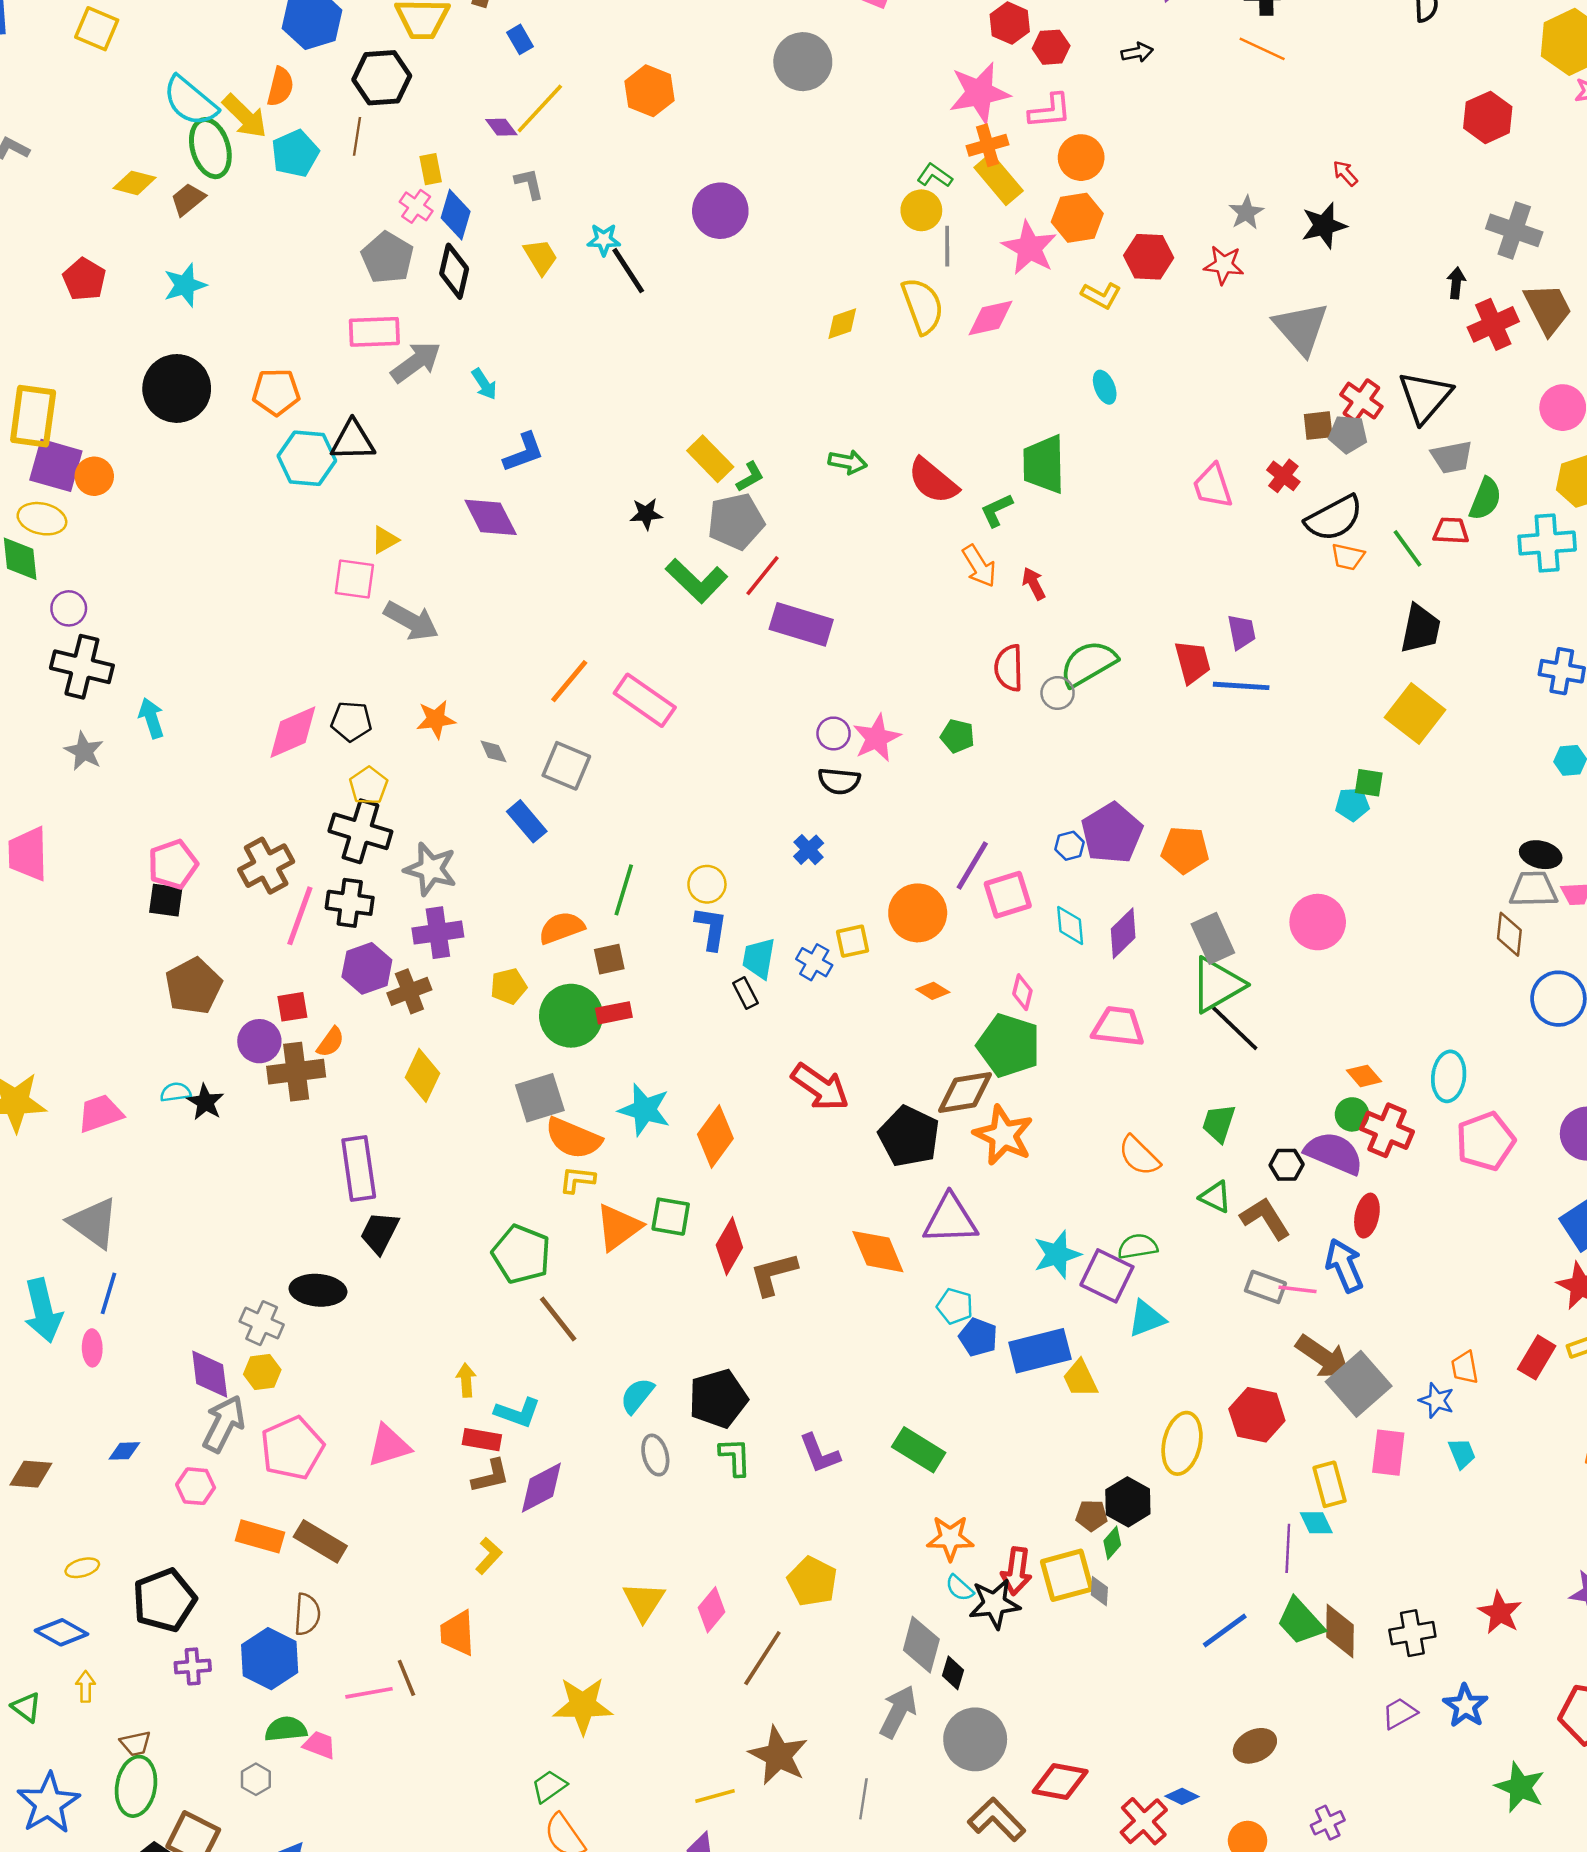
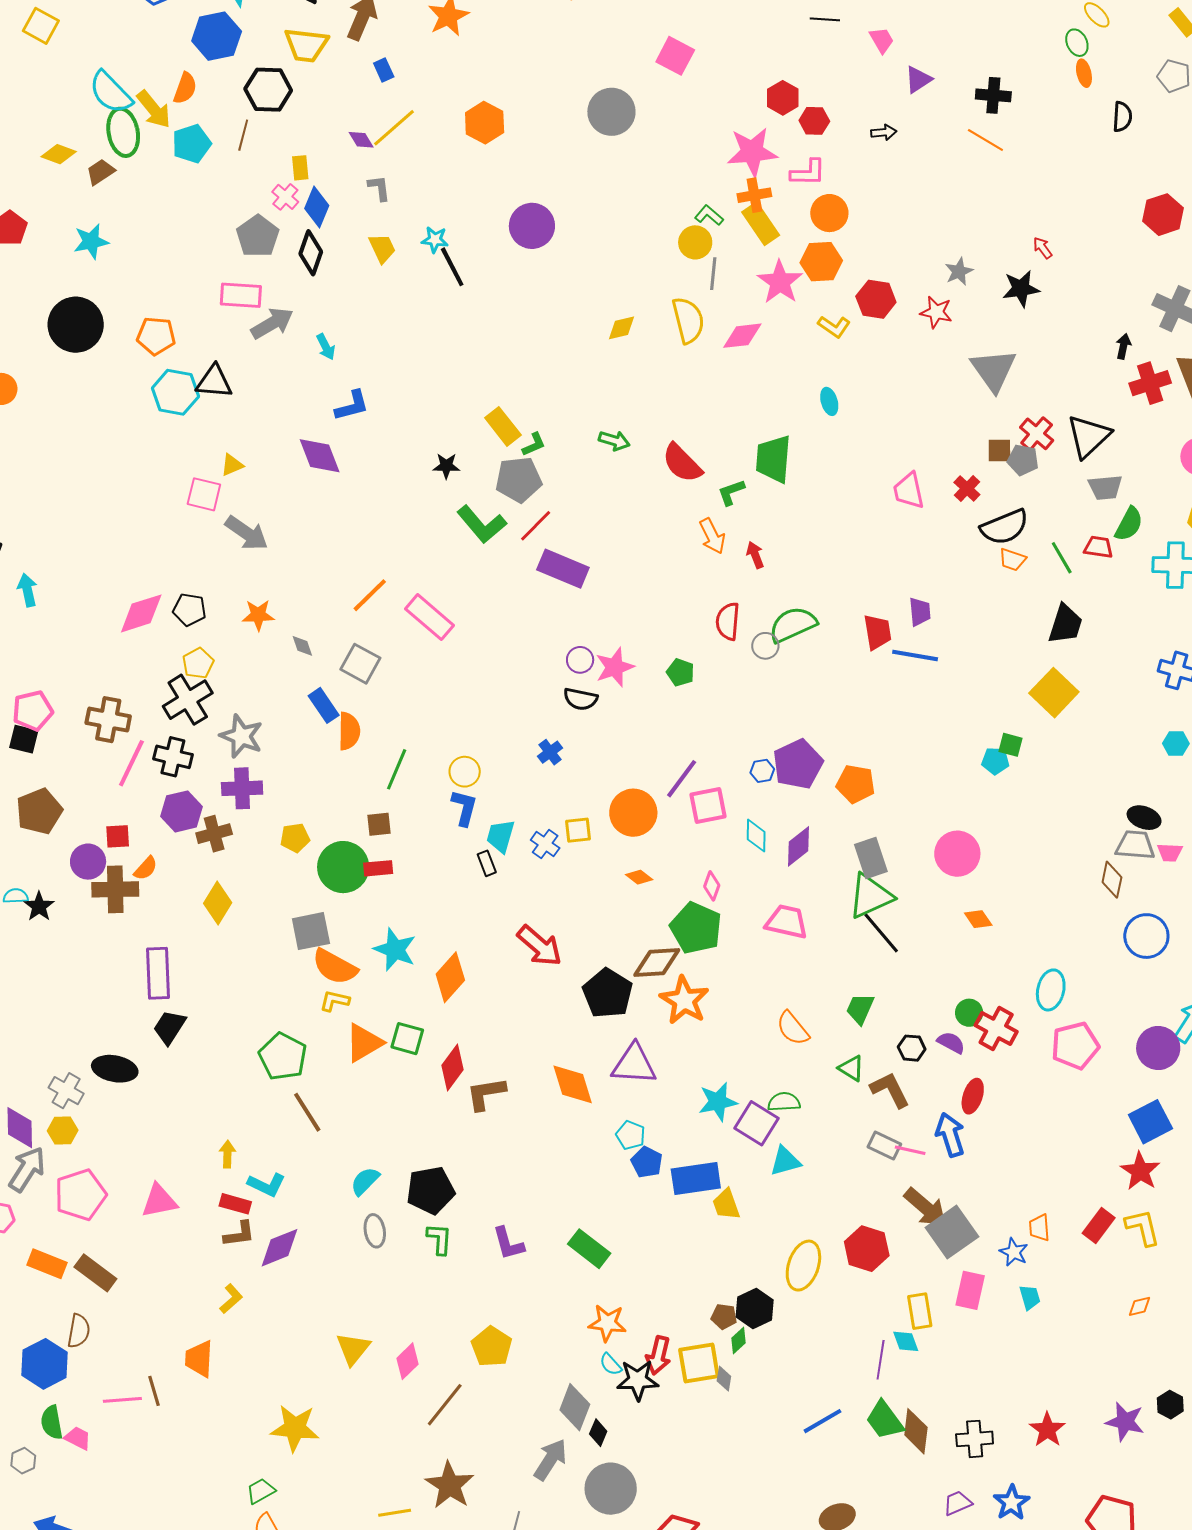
black cross: (360, 831) -> (188, 700), turned 36
brown cross: (266, 866) -> (108, 720), turned 33
orange semicircle: (562, 928) -> (349, 731), moved, turned 105
orange diamond: (1364, 1076) -> (978, 919), moved
purple semicircle: (1334, 1153) -> (951, 1043), size x0.6
green semicircle: (286, 1729) -> (52, 1422), turned -100

